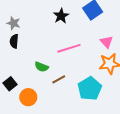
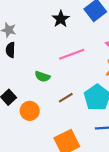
brown line: (59, 79) -> (66, 98), moved

